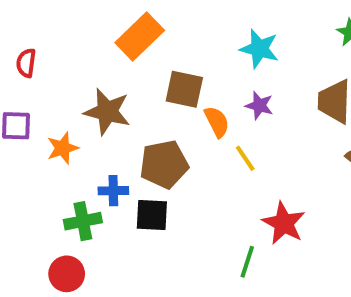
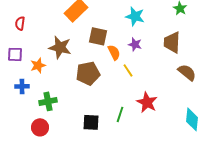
blue cross: (113, 191) -> (22, 86), moved
black square: (152, 215) -> (91, 122), moved
green line: (247, 262) -> (120, 114), moved

